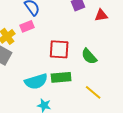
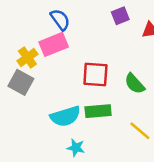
pink rectangle: (27, 26) -> (54, 44), size x1.5

